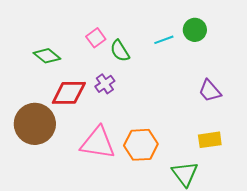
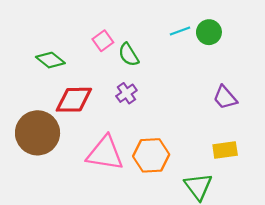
cyan line: (164, 40) -> (180, 31), moved
purple cross: (105, 84) -> (126, 93), moved

